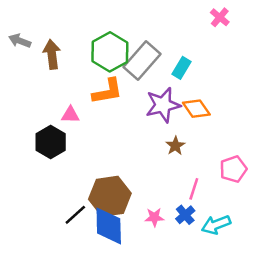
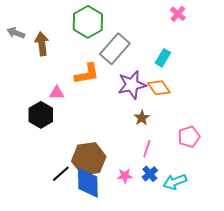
green hexagon: (110, 52) -> (88, 22), moved
cyan rectangle: (181, 68) -> (163, 58), moved
pink line: (194, 189) -> (147, 149), moved

